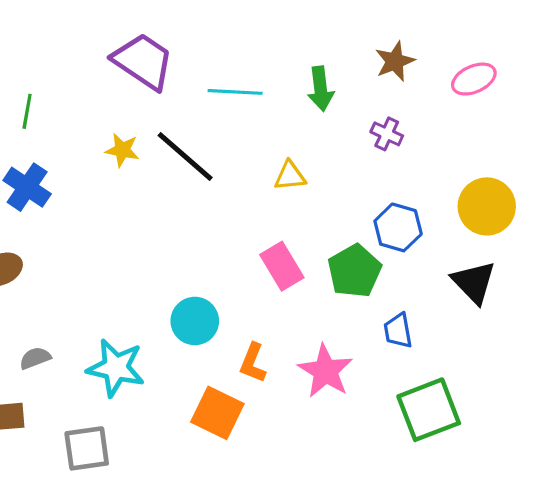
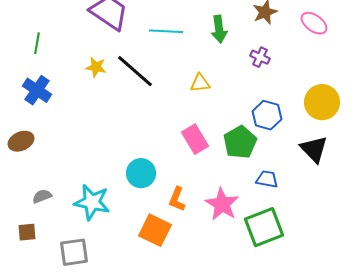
pink ellipse: (474, 79) -> (314, 23), turned 60
blue trapezoid: (398, 331) -> (267, 179), turned 110
green square: (429, 410) -> (264, 227), moved

